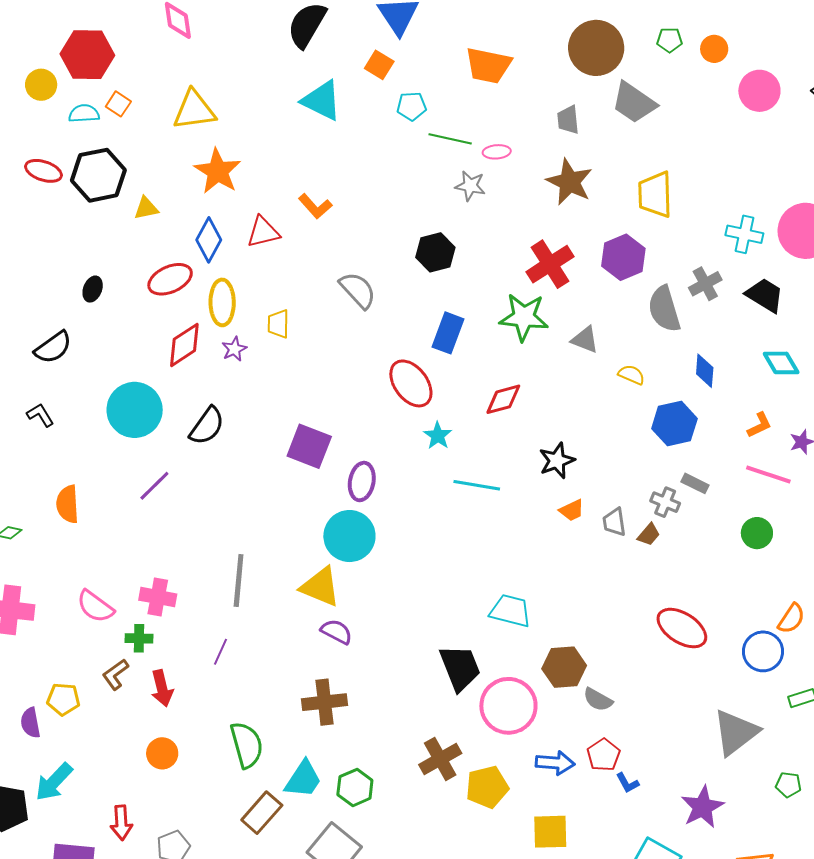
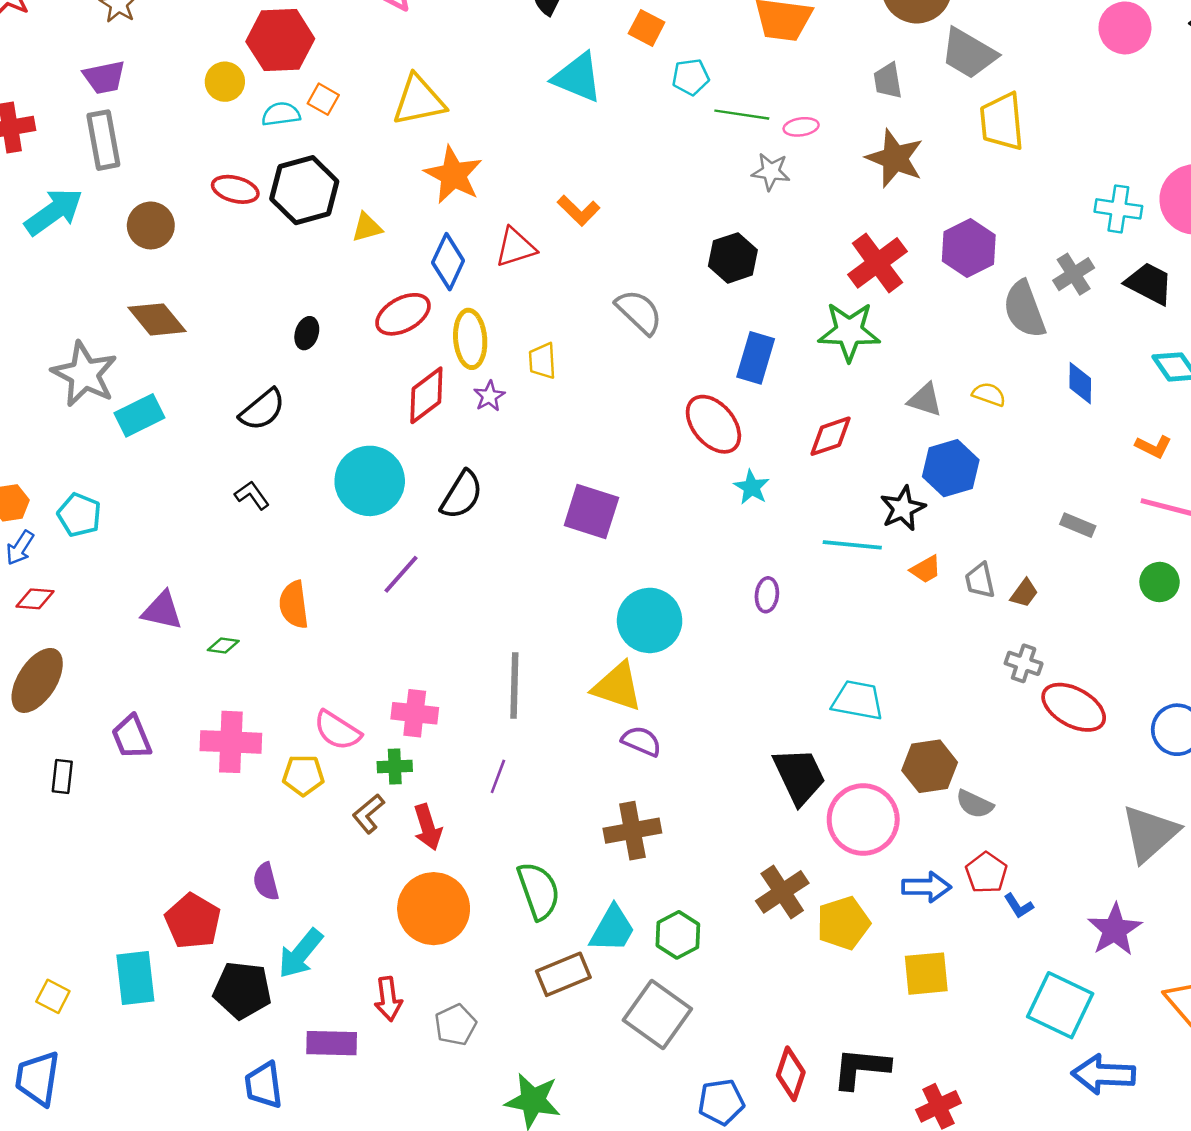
yellow trapezoid: (655, 195) -> (1002, 122), moved
gray triangle: (585, 340) -> (925, 400), moved
blue hexagon: (674, 424) -> (951, 468), moved
orange L-shape: (759, 425) -> (1153, 447), turned 56
purple ellipse: (362, 481) -> (767, 595), moved, size x0.7
cyan line: (477, 485) -> (852, 545), moved
gray cross: (665, 502) -> (1024, 663), moved
yellow pentagon: (63, 699) -> (303, 775), moved
orange circle: (162, 753) -> (434, 909), size x1.8
brown rectangle: (262, 813) -> (563, 974), turned 30

